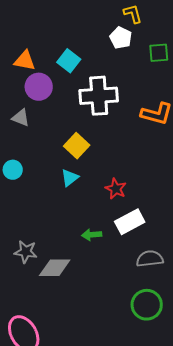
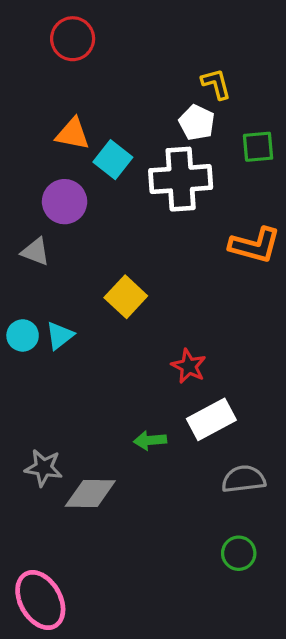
orange triangle: (25, 61) -> (73, 134), moved
white cross: (99, 96) -> (181, 179), moved
cyan triangle: (70, 178) -> (60, 335), moved
green circle: (147, 305) -> (239, 553), size x0.7

